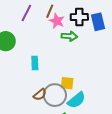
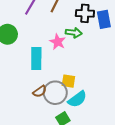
pink star: (57, 21) -> (58, 42), moved
cyan rectangle: (35, 63) -> (36, 58), size x1.5

